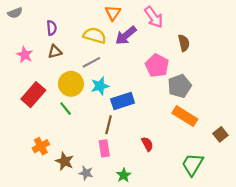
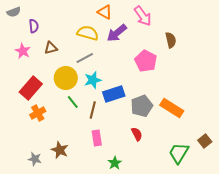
orange triangle: (113, 13) -> (105, 12), turned -35
purple semicircle: (52, 28) -> (34, 26), moved
gray pentagon: (180, 86) -> (142, 106), moved
green line: (66, 109) -> (73, 102), moved
brown line: (109, 125) -> (93, 110), moved
brown square: (220, 134) -> (205, 141), moved
orange cross: (41, 146) -> (38, 113), moved
gray star: (86, 173) -> (35, 159), moved

